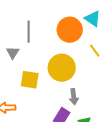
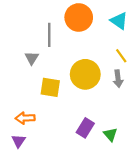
orange circle: (70, 30) -> (79, 17), moved
gray arrow: (74, 97) -> (118, 79), moved

